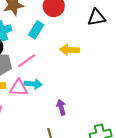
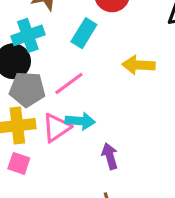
pink triangle: (19, 88) -> (56, 128), turned -36
purple arrow: (61, 107) -> (110, 156), moved

